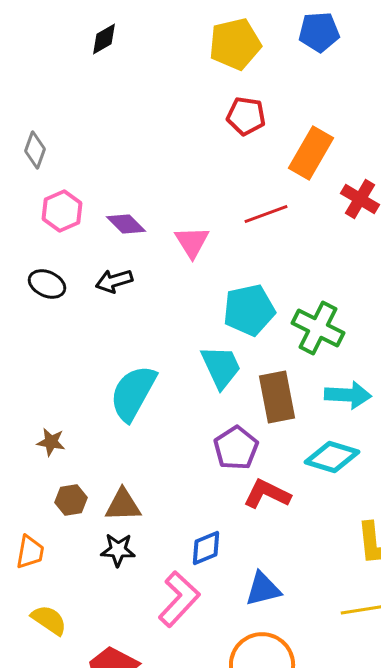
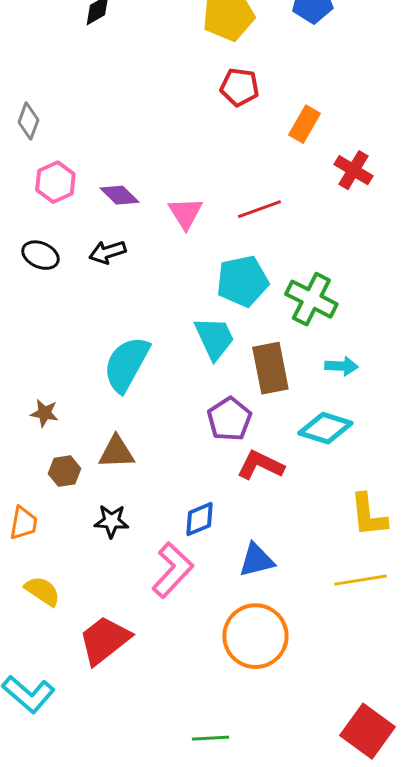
orange rectangle: (311, 153) -> (304, 124), size x0.7
red line: (266, 214) -> (259, 209), moved
cyan arrow: (348, 395) -> (341, 366), size x0.7
brown triangle: (123, 505) -> (116, 452), moved

